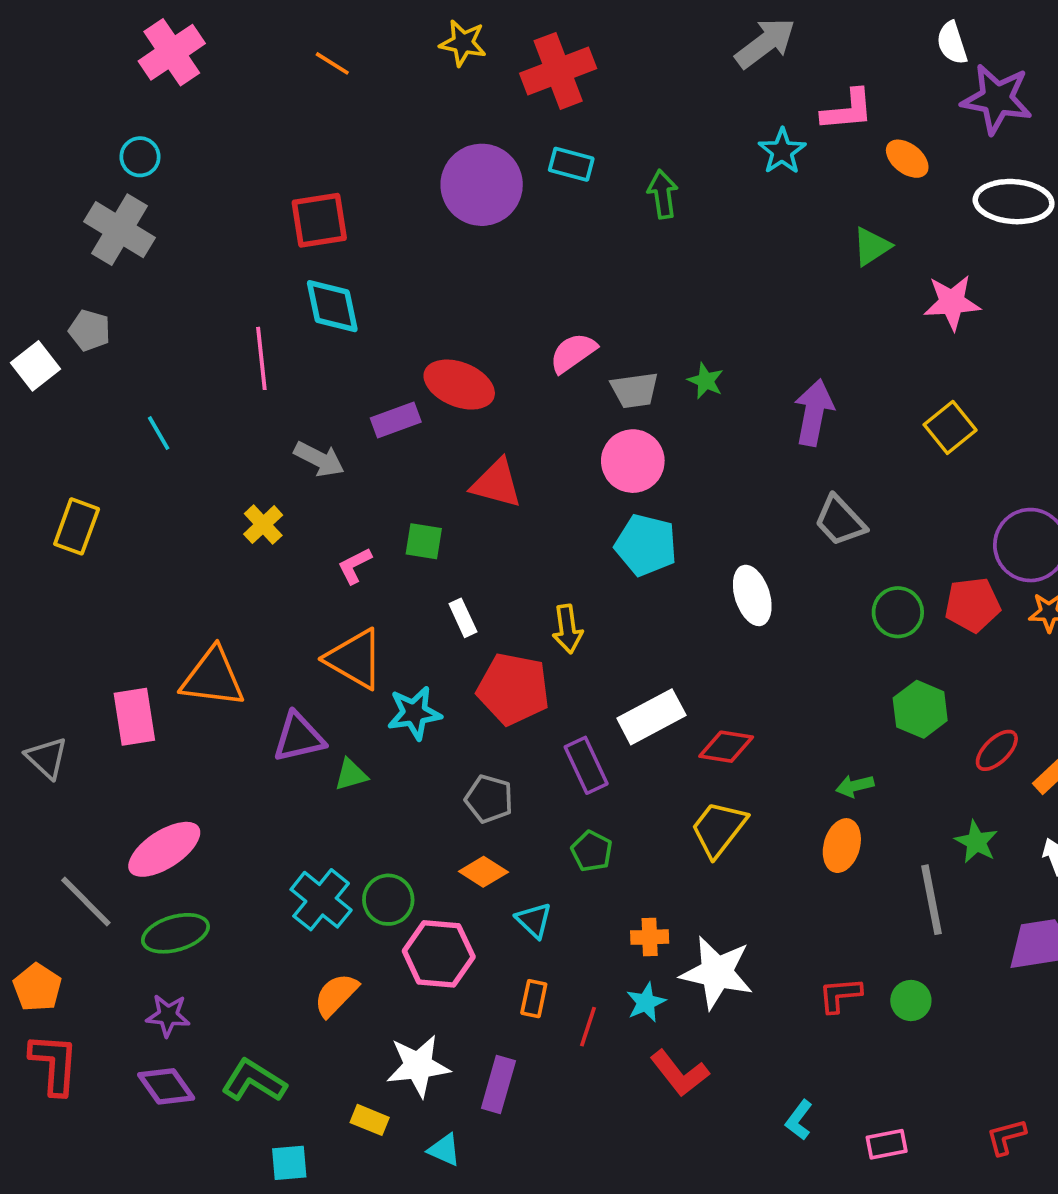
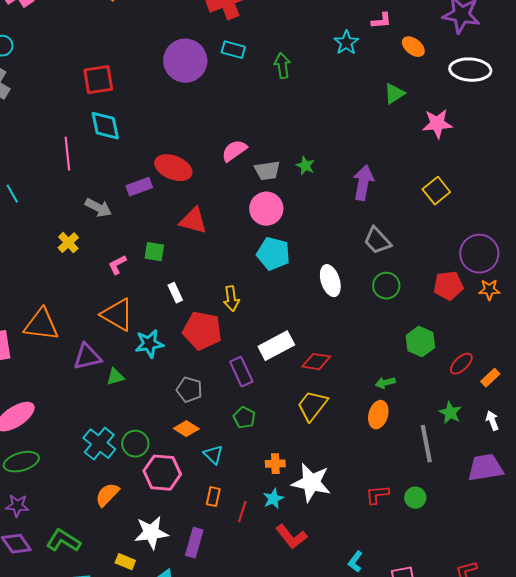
pink L-shape: (847, 110) -> (381, 21), size x0.7
green circle: (898, 612) -> (386, 286), moved

